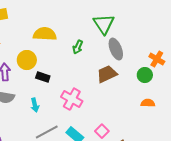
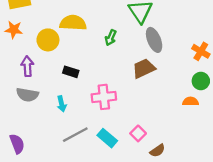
yellow circle: (27, 60) -> (48, 40), moved
green circle: (145, 75) -> (201, 81), moved
pink cross: (72, 99) -> (104, 97), turned -35

